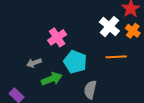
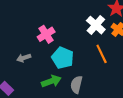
orange line: (116, 57) -> (102, 54), turned 66
green arrow: (52, 79) -> (51, 81), moved

